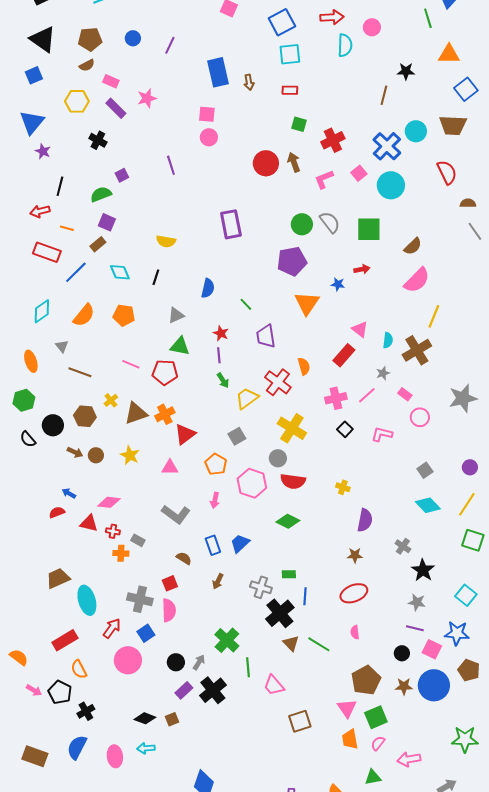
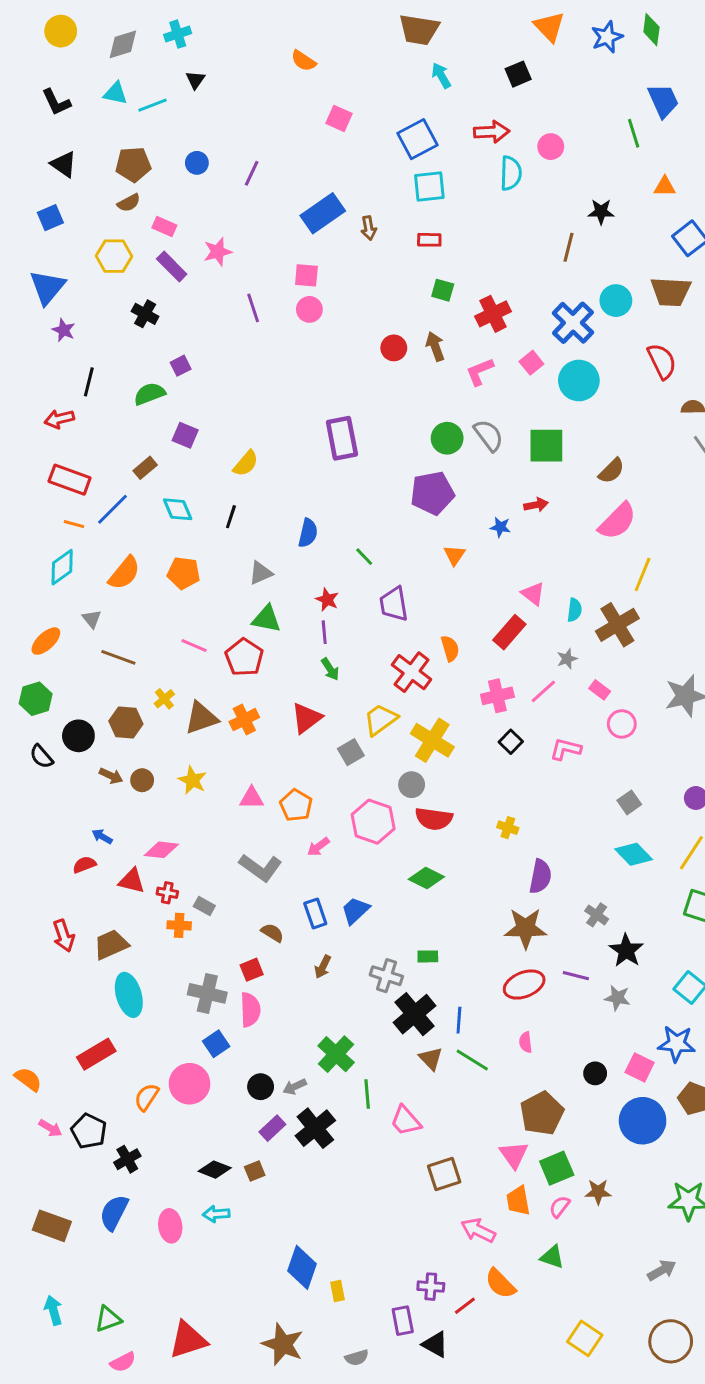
black triangle: (43, 39) -> (64, 164), size x0.7
orange triangle: (449, 54) -> (665, 187), size x0.7
blue rectangle: (218, 72) -> (323, 213), turned 68
red circle: (266, 163) -> (394, 348), size x0.7
purple line: (171, 165) -> (253, 308), moved
purple square: (107, 222) -> (185, 435), moved
orange line: (67, 228) -> (74, 524), moved
yellow semicircle: (166, 241) -> (246, 463), turned -60
orange triangle: (307, 303) -> (455, 555), size x0.6
orange ellipse: (31, 361) -> (46, 641), turned 65
red pentagon: (165, 372) -> (244, 657), turned 30
yellow trapezoid: (247, 398) -> (380, 720), moved
red triangle: (185, 434) -> (306, 718), moved
orange pentagon: (216, 464) -> (296, 805), moved
pink arrow: (215, 500) -> (318, 847), turned 42
brown star: (355, 555) -> (526, 928), size x1.8
brown trapezoid: (58, 578) -> (111, 945), moved
blue line: (305, 596) -> (459, 1020), moved
red arrow: (112, 628) -> (64, 936), moved, turned 125
purple line: (415, 628) -> (576, 976), moved
gray arrow: (199, 662) -> (295, 1087), turned -147
orange semicircle: (79, 669) -> (147, 1097), moved, turned 60
brown star: (404, 686) -> (598, 1192), moved
pink arrow: (409, 759) -> (478, 1230), moved, turned 35
green triangle: (373, 777) -> (552, 1257), turned 30

